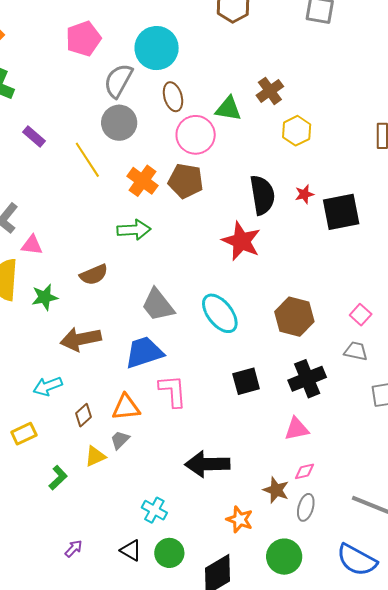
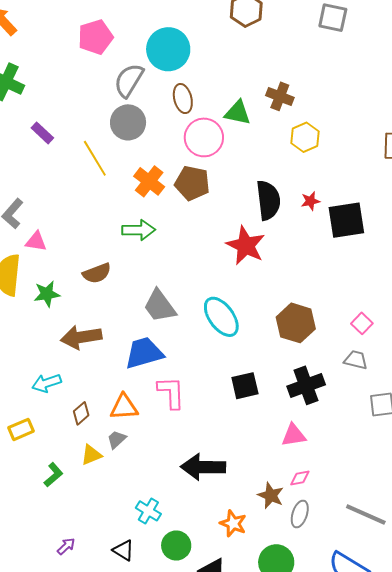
brown cross: (270, 91) -> (280, 96), turned -36
green circle: (169, 553) -> (176, 546), moved

